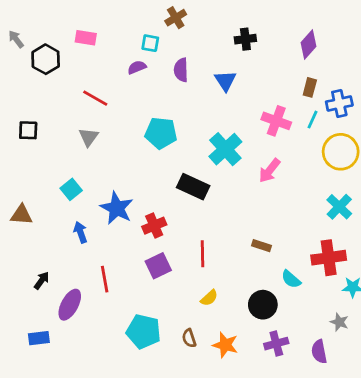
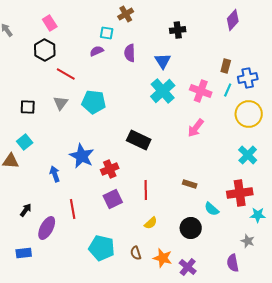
pink rectangle: (86, 38) -> (50, 23), moved, turned 49
purple diamond: (308, 44) -> (233, 20), moved
black hexagon: (46, 59) -> (45, 50), moved
black square: (28, 130) -> (28, 107), moved
cyan pentagon: (161, 133) -> (94, 102), moved
cyan cross: (225, 149) -> (163, 91), moved
cyan square: (71, 189) -> (25, 142), moved
purple cross: (276, 344) -> (188, 267), moved, turned -36

